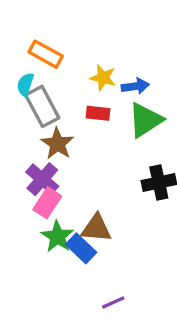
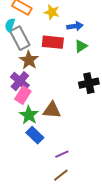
yellow star: (103, 78) -> (52, 12), moved
red rectangle: (98, 113) -> (53, 42), size x1.5
green triangle: (145, 120) -> (81, 46), size x0.6
blue rectangle: (81, 248) -> (35, 135), moved

